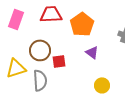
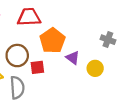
orange pentagon: (82, 24) -> (52, 41), moved
yellow circle: (102, 85) -> (95, 68), moved

